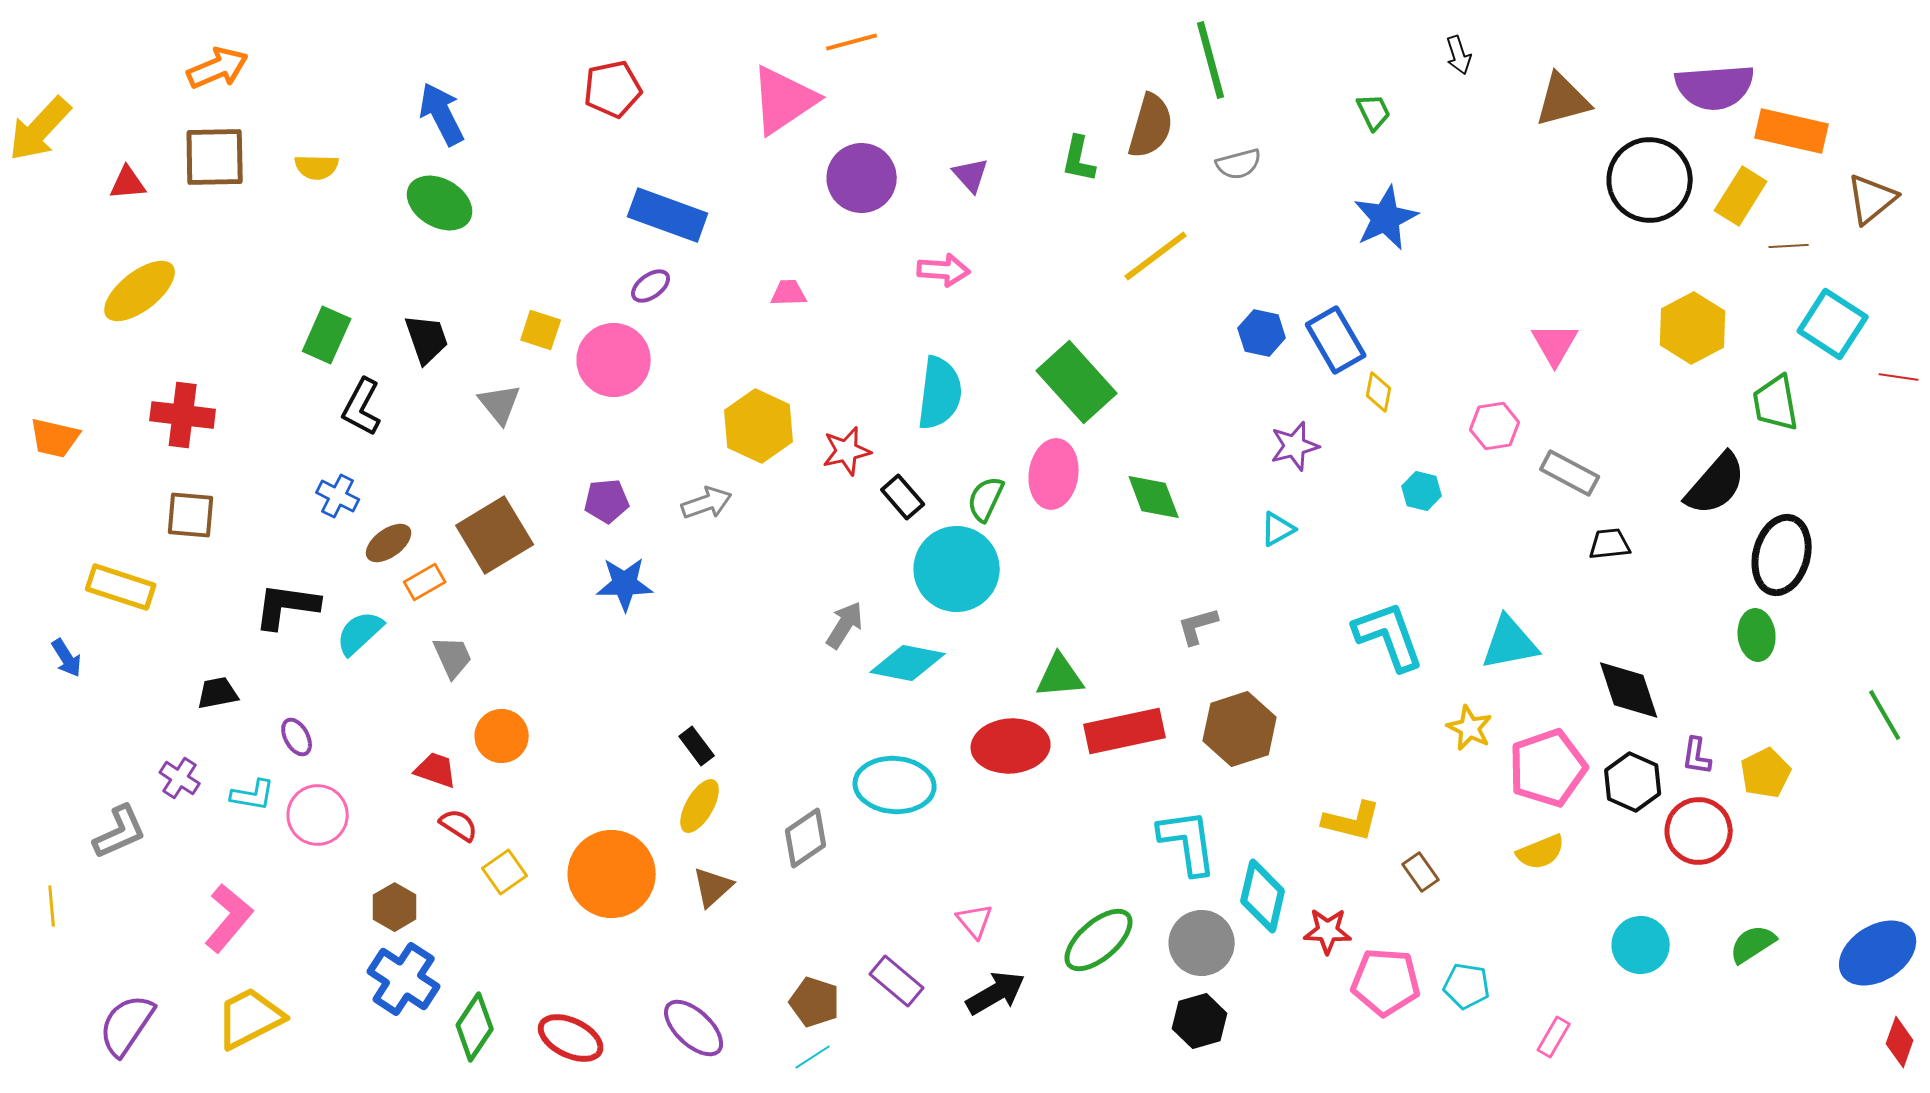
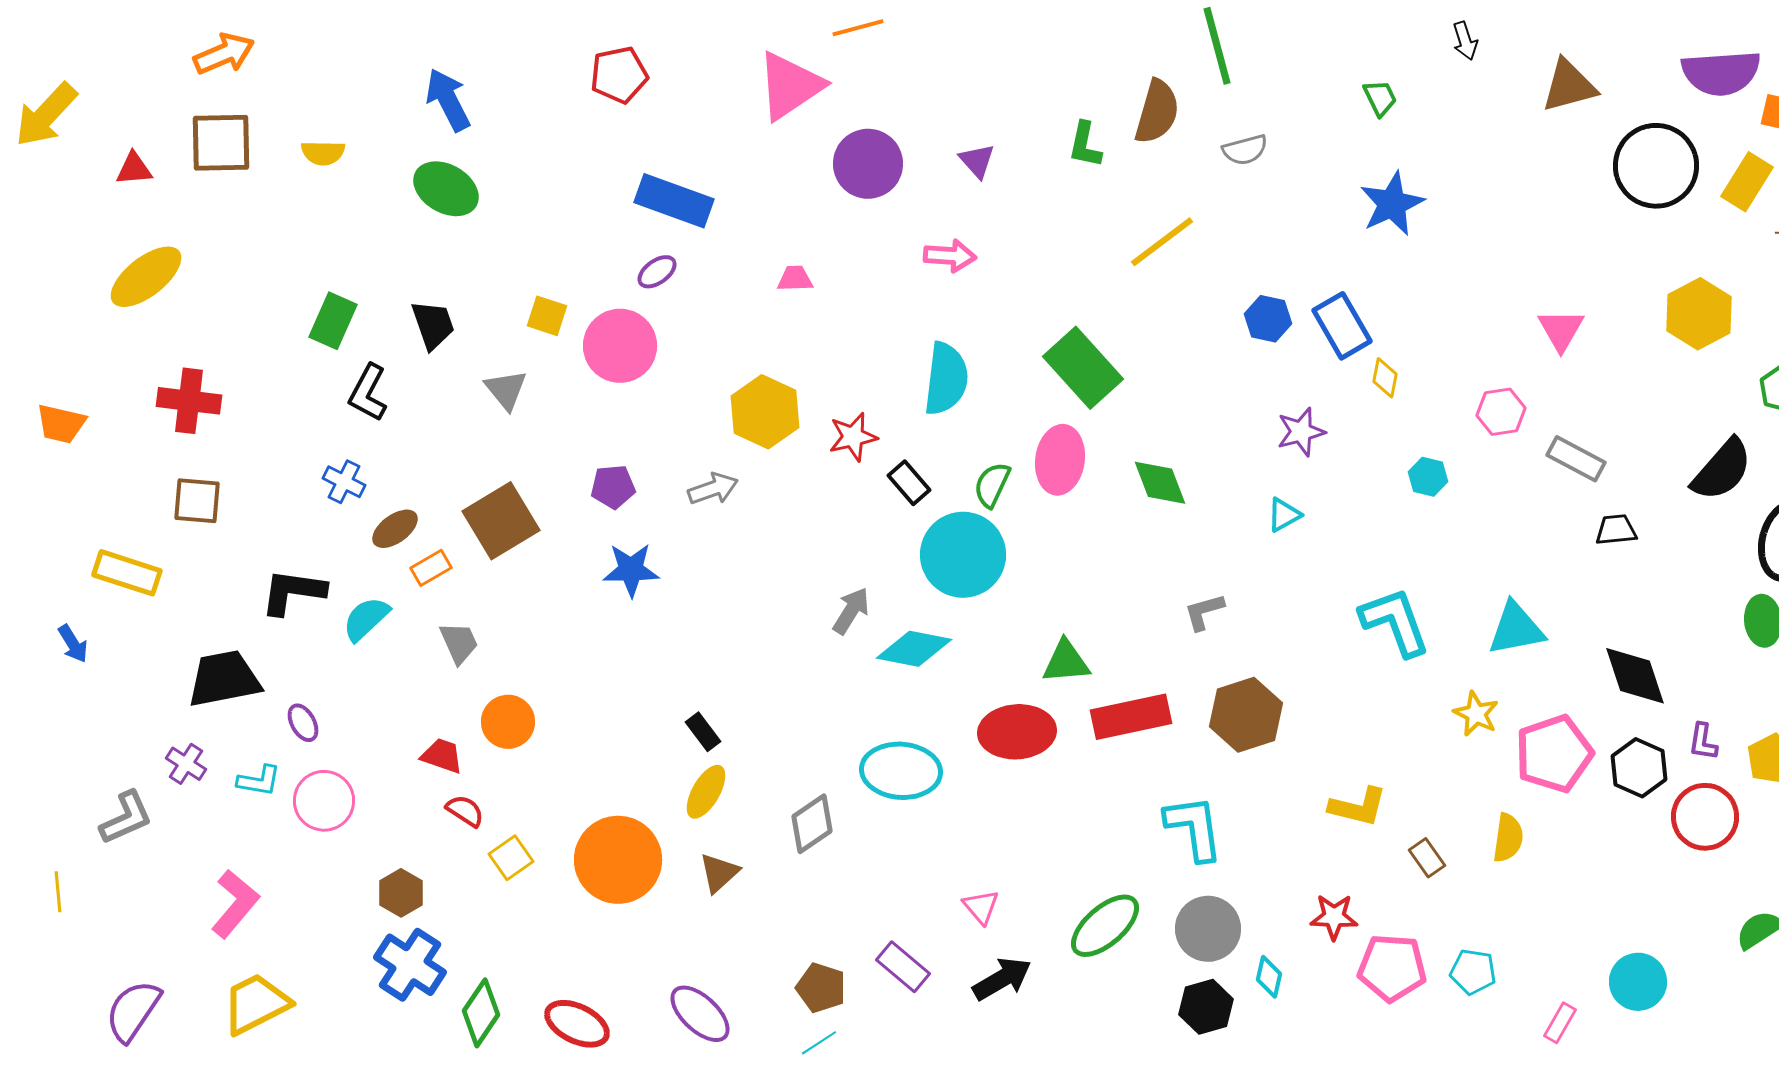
black trapezoid: (218, 693) -> (224, 679), size x1.8
yellow semicircle: (1541, 852) -> (1508, 838), moved, turned -60
cyan diamond: (1263, 896) -> (1269, 977), moved, size x0.6
cyan circle: (1641, 945) -> (1638, 982), moved

